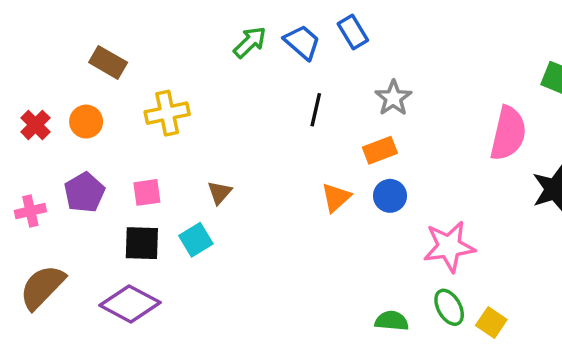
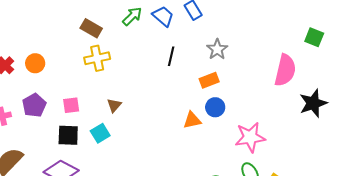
brown rectangle: (108, 62) -> (91, 28), moved
yellow cross: (167, 113) -> (97, 58), moved
orange triangle: (336, 198) -> (192, 120), moved, turned 30

